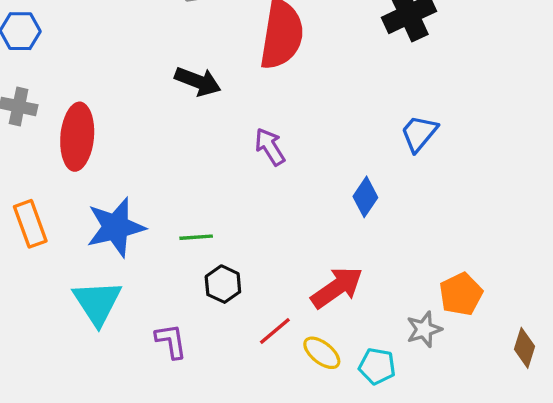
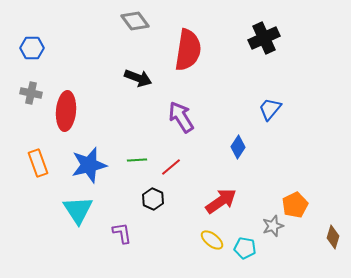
purple arrow: (270, 147) -> (181, 117), size x1.4
green line: (196, 237) -> (137, 160), moved
red line: (275, 331) -> (171, 167), moved

